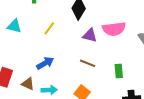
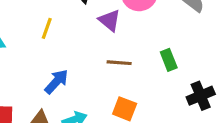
purple triangle: (90, 35) -> (110, 20), turned 42

